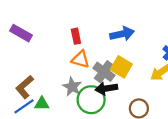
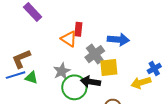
orange triangle: (81, 59) -> (69, 39), moved
yellow square: (121, 67) -> (109, 67), turned 36
gray cross: (104, 72) -> (95, 54), moved

